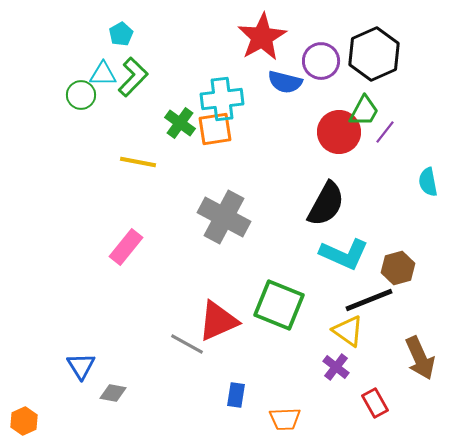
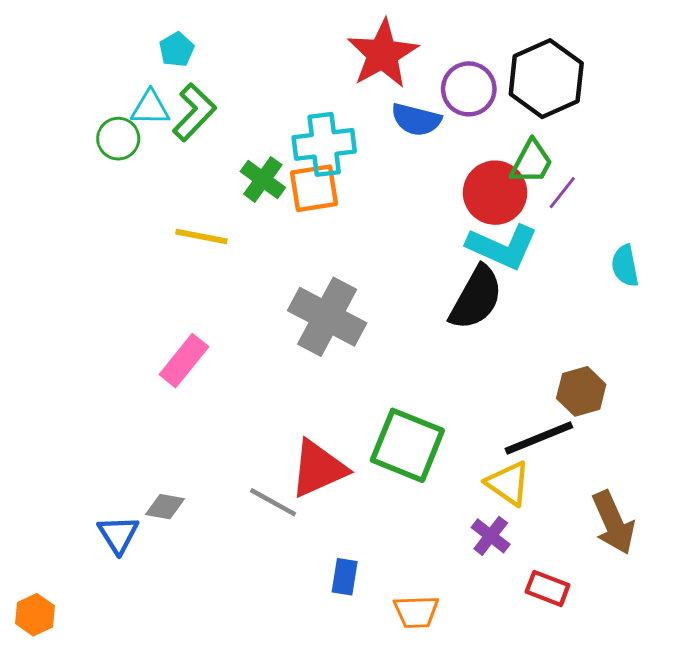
cyan L-shape: (344, 254) -> (502, 247), moved
gray diamond: (113, 393) -> (165, 507), moved
red rectangle: (375, 403) -> (548, 588), turned -40

